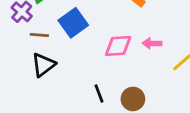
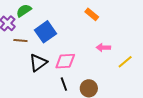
pink diamond: (118, 46) -> (65, 61), moved
black triangle: (43, 65) -> (38, 63), moved

